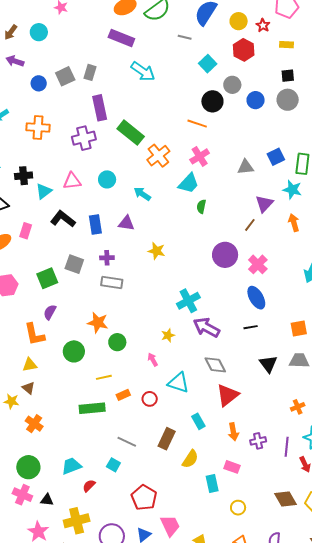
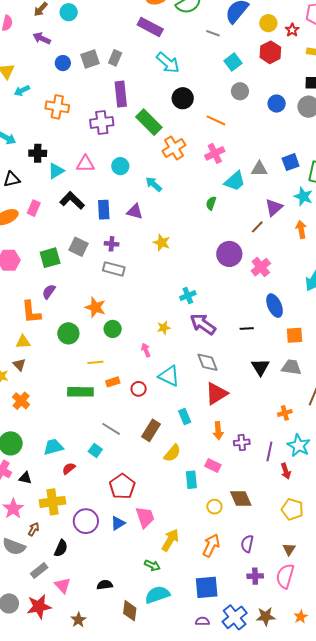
gray circle: (232, 85) -> (240, 91), moved
black circle: (212, 101) -> (183, 98), moved
cyan trapezoid: (189, 183) -> (235, 181), moved
blue ellipse: (256, 298) -> (275, 306), moved
cyan cross: (188, 301) -> (188, 296), size x0.7
brown diamond: (286, 499) -> (241, 499), moved

